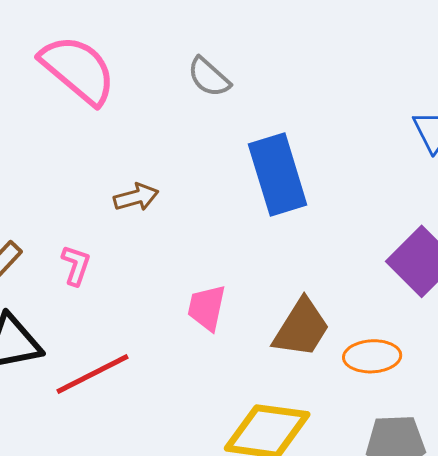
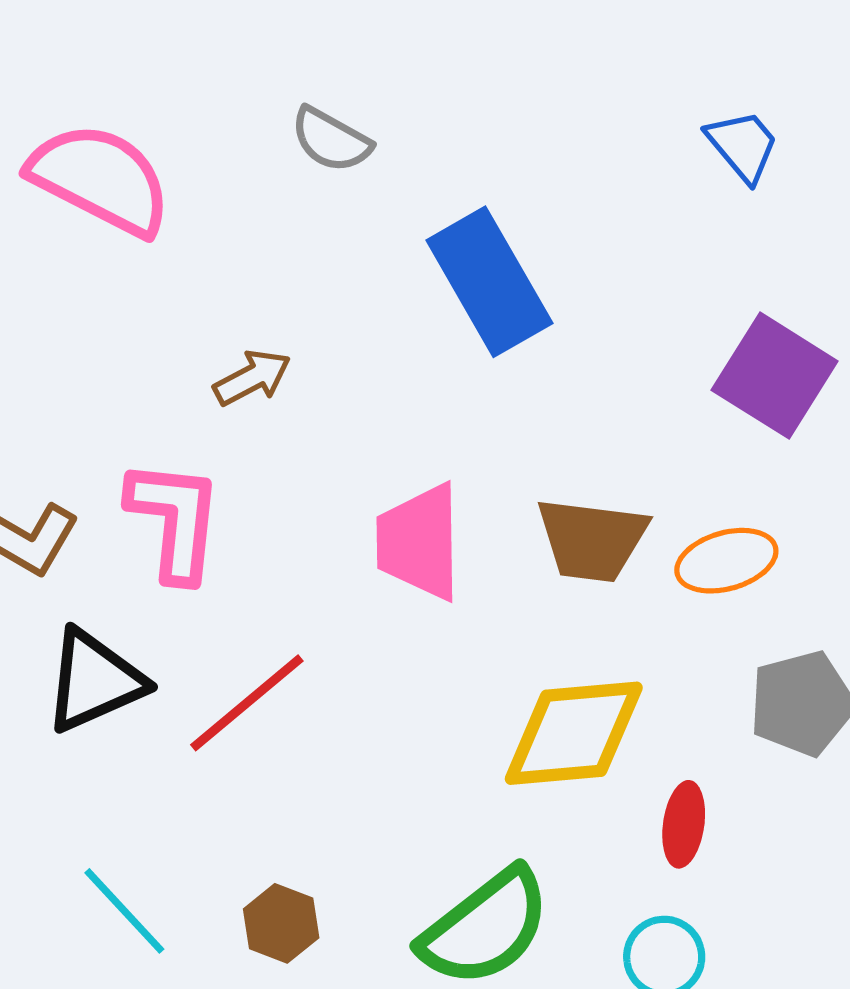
pink L-shape: (76, 265) -> (175, 520), size x1.8
pink trapezoid: (207, 308) -> (419, 542), size x1.4
brown trapezoid: (301, 328) -> (592, 540), turned 78

